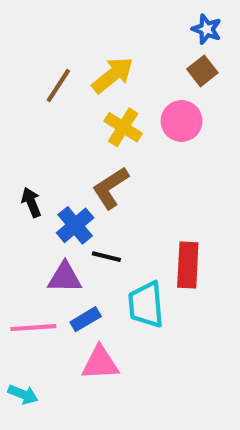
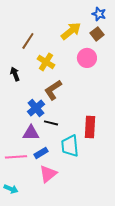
yellow arrow: (113, 75) -> (71, 31), moved
yellow cross: (123, 127) -> (46, 62), moved
black arrow: (31, 202) -> (15, 74), moved
pink triangle: (100, 363) -> (48, 174), turned -36

